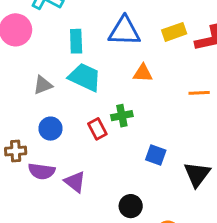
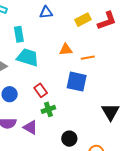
blue triangle: (124, 31) -> (46, 12), moved, size x0.6
orange line: (199, 93) -> (88, 58), moved
green cross: (122, 116) -> (48, 109), moved
blue square: (156, 155) -> (77, 82), moved, size x1.5

